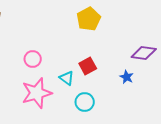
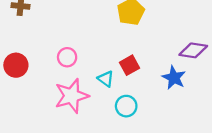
blue star: (127, 77) -> (174, 78), size x1.5

